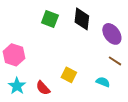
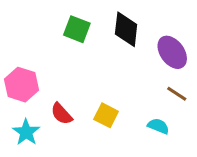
red semicircle: (43, 88) -> (61, 114), moved

